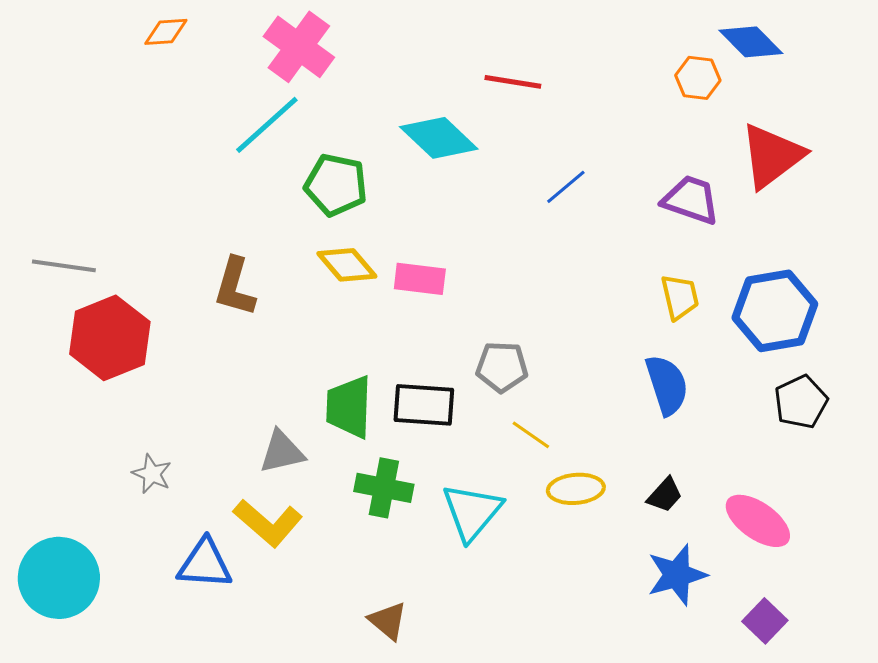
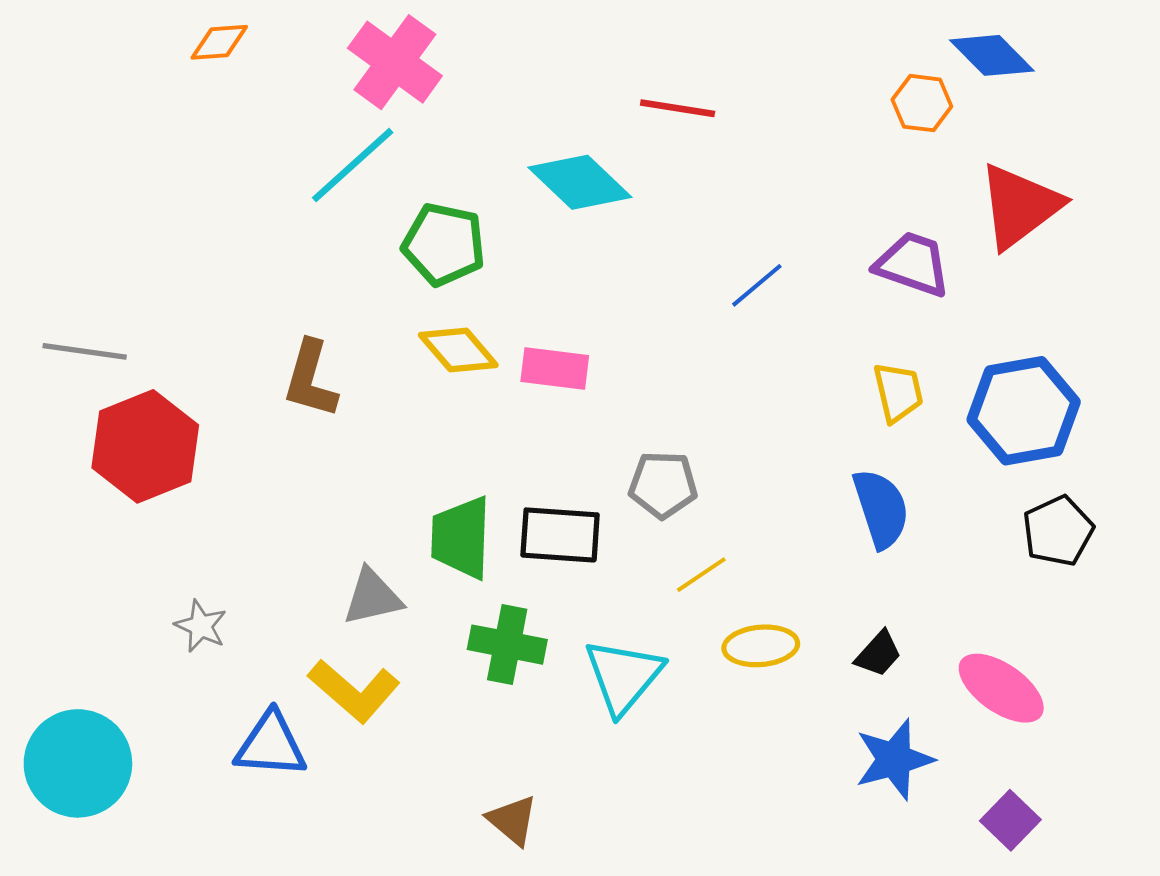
blue line: (566, 187) -> (757, 285), moved
yellow line: (531, 435) -> (701, 575), turned -69

